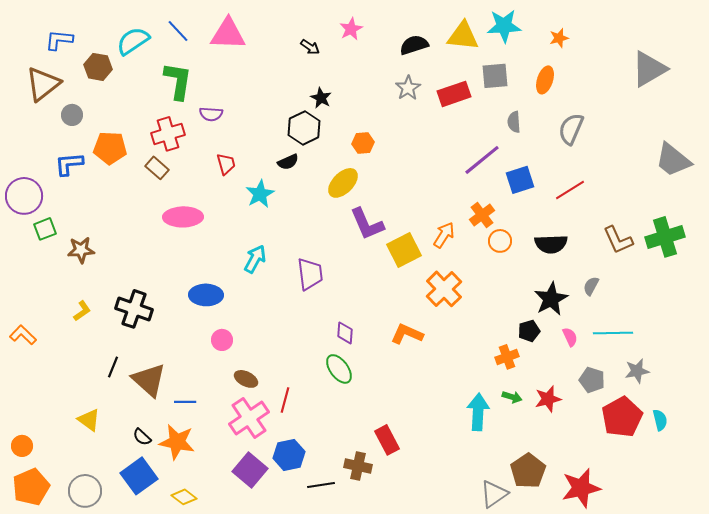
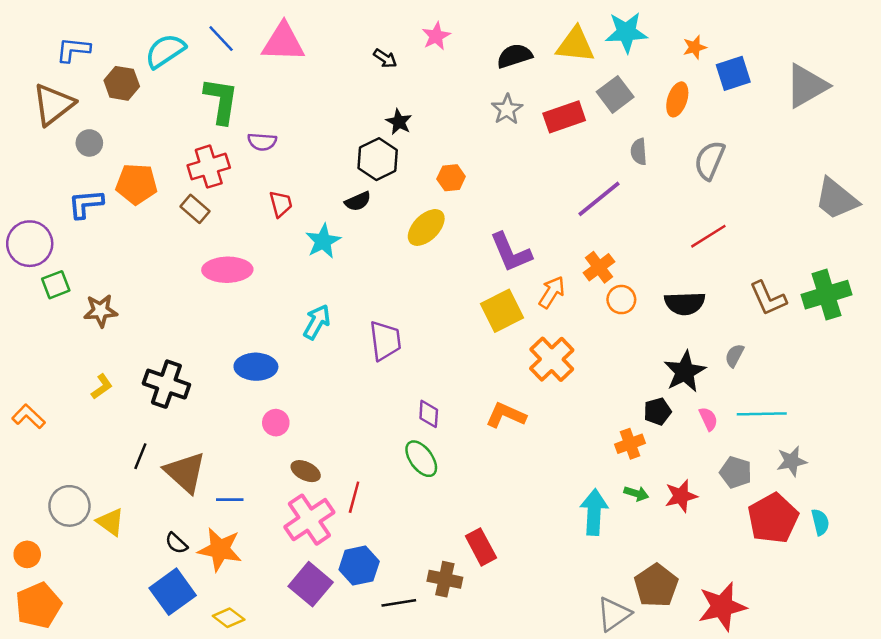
gray square: (495, 76) -> (615, 94), turned -32
blue square: (520, 180) -> (733, 73), moved
purple L-shape: (367, 224) -> (511, 252), moved
gray circle: (85, 491) -> (69, 506), moved

